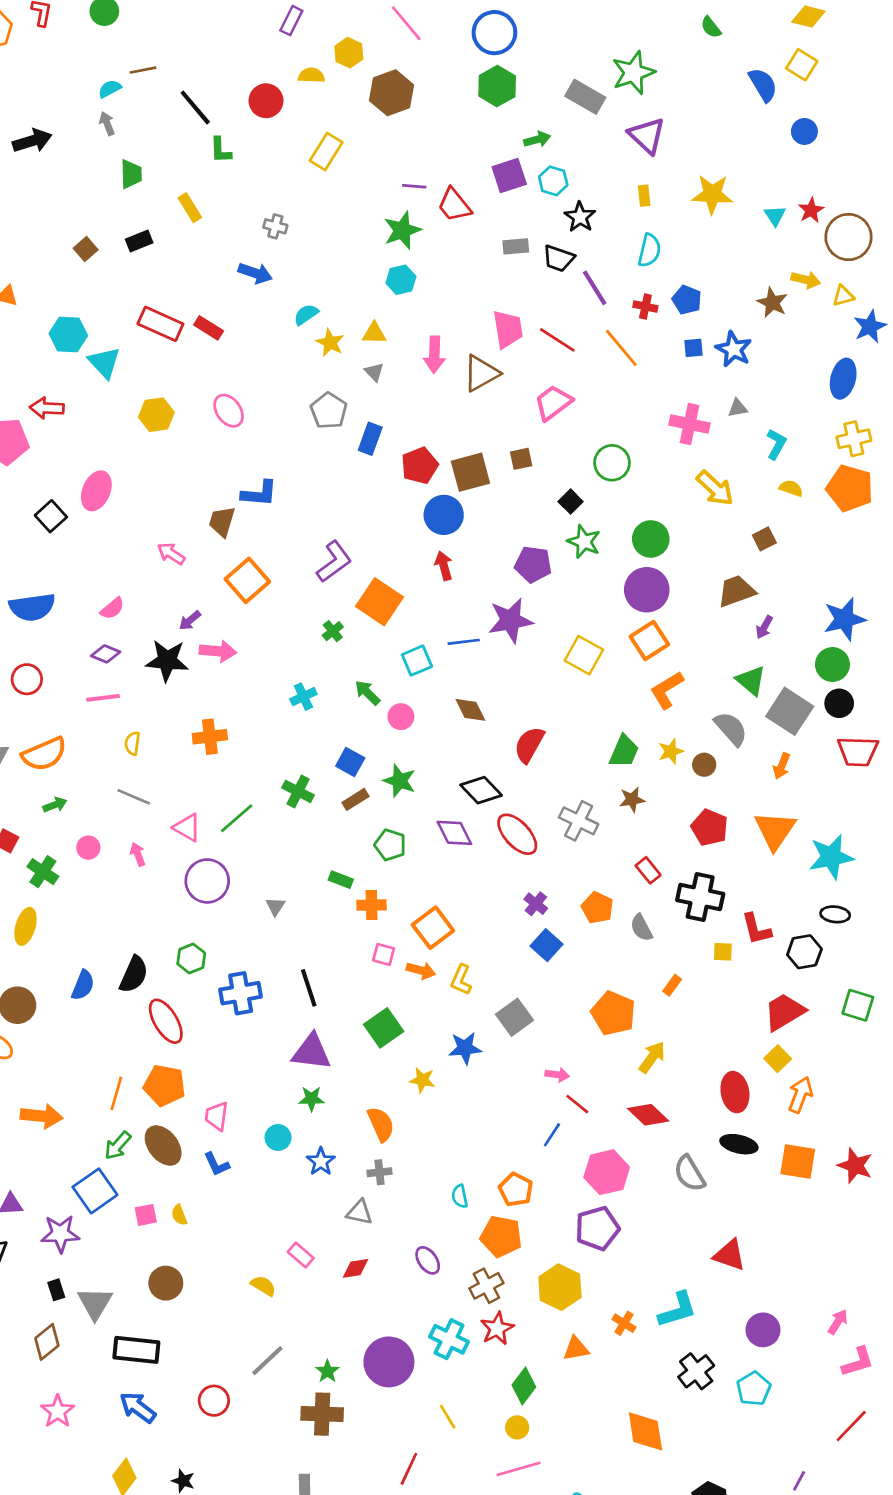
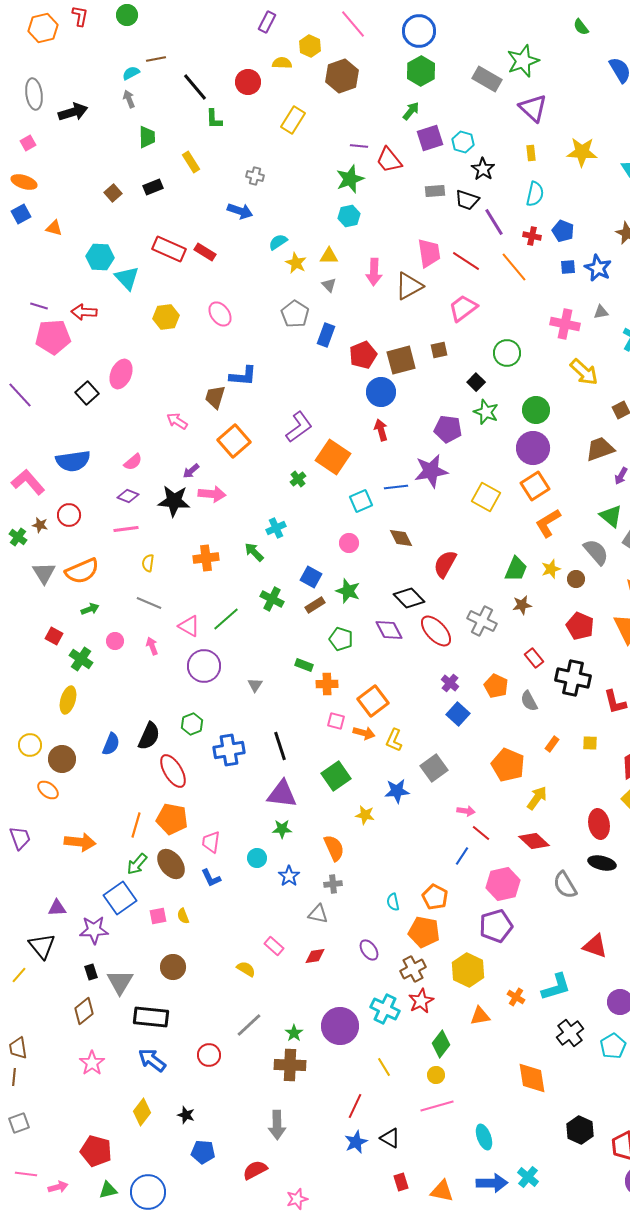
green arrow: (537, 139) -> (411, 111), moved, turned -36
green arrow: (368, 693) -> (254, 552), moved
yellow square: (723, 952) -> (590, 743), moved

